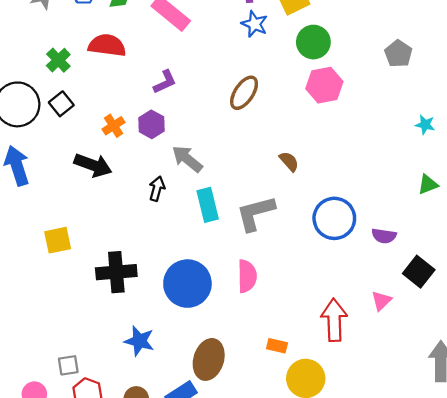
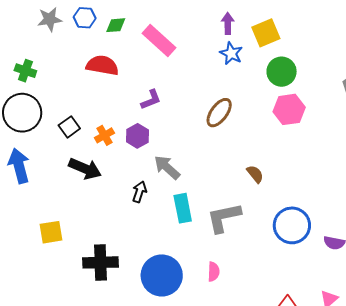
green cross: (58, 60) -> (25, 71), moved, turned -30
black square: (61, 104) -> (69, 127), moved
pink semicircle: (247, 276) -> (214, 272), size x0.7

